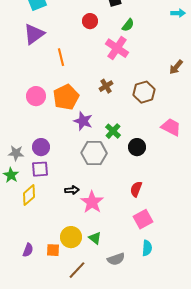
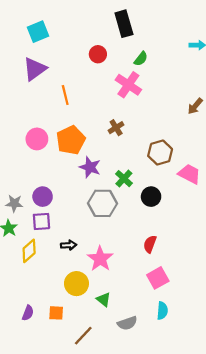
brown hexagon: (144, 92) -> (160, 153), moved
black arrow: (72, 190) -> (69, 245), moved
yellow circle: (71, 237) -> (76, 284), moved

